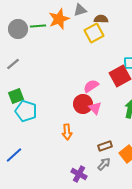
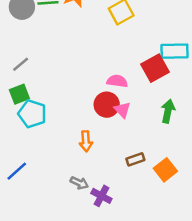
gray line: (13, 64) -> (21, 64), moved
pink semicircle: (91, 86) -> (117, 81), turned 42
gray arrow: (104, 164) -> (79, 183), moved, turned 72

